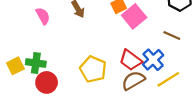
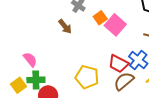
pink semicircle: (43, 16) -> (30, 60), moved

